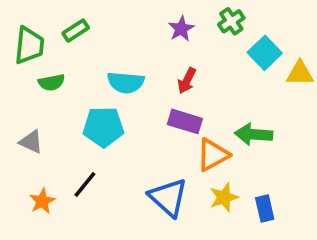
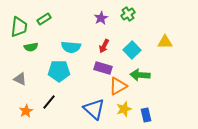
cyan square: (265, 53) -> (132, 50), moved

